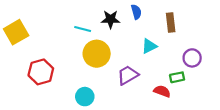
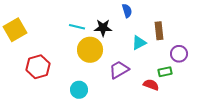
black star: (111, 19) -> (103, 28), moved
brown rectangle: (171, 23) -> (159, 31), moved

